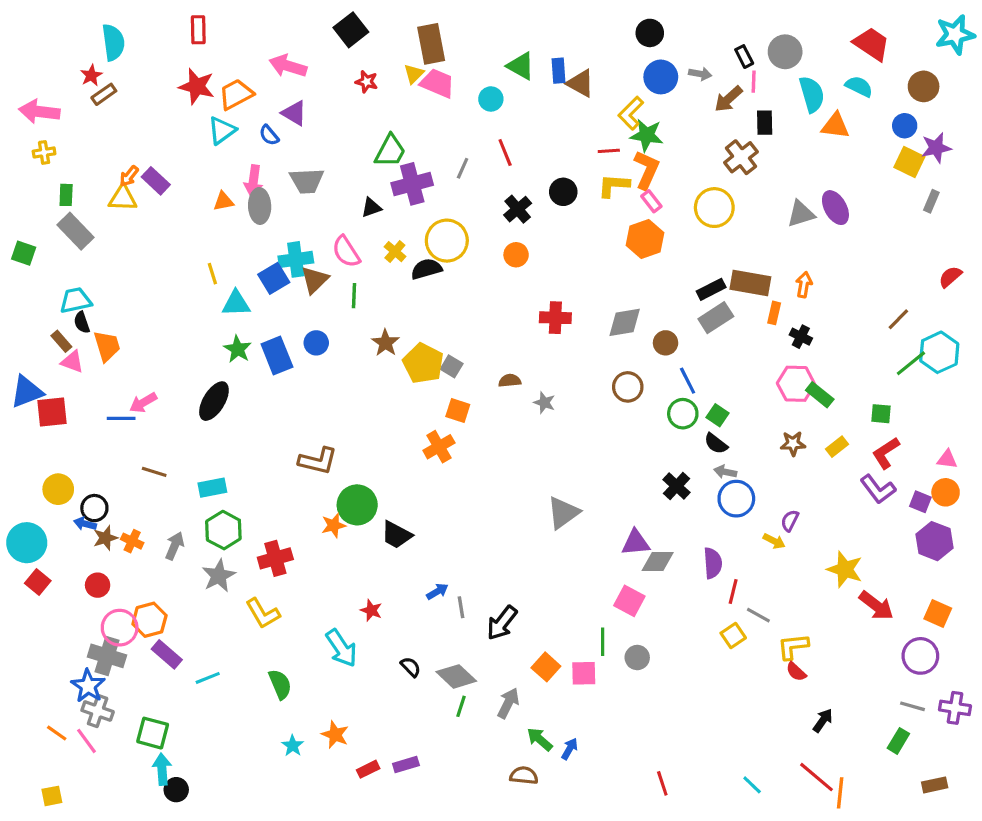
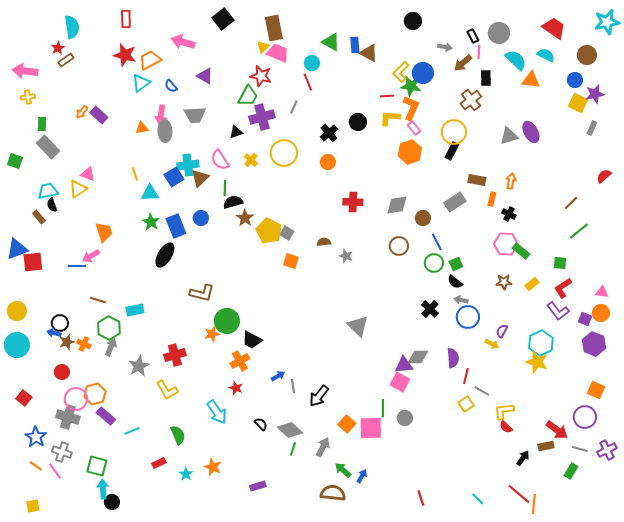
blue circle: (661, 77) -> (423, 73), moved
red star: (367, 82) -> (261, 76), moved, size x1.5
cyan semicircle: (812, 94) -> (516, 60), turned -30
purple triangle: (294, 113) -> (205, 76), moved
red line: (505, 152) -> (308, 82), moved
yellow triangle: (123, 198) -> (78, 189), moved, turned -36
black semicircle: (426, 269) -> (233, 202), moved
brown rectangle: (750, 283) -> (477, 180), size x0.7
black rectangle: (711, 289) -> (452, 151), moved, turned -36
orange trapezoid: (107, 346) -> (104, 232), moved
cyan hexagon: (939, 352) -> (541, 343), moved
pink triangle: (72, 362) -> (88, 174), moved
black ellipse: (214, 401) -> (165, 255), moved
green square: (717, 415) -> (456, 264), turned 32
orange cross: (439, 447) -> (240, 361), moved
yellow circle: (58, 489) -> (17, 311), moved
gray triangle: (563, 513) -> (358, 326), turned -40
green hexagon: (223, 530) -> (109, 328), moved
purple triangle: (636, 543) -> (404, 365), moved
red square: (38, 582) -> (24, 398), moved
red arrow: (876, 606) -> (557, 430), moved
pink square: (584, 673) -> (371, 428), size x1.4
blue star: (88, 686) -> (36, 437), moved
purple cross: (955, 708) -> (607, 450), turned -36
red rectangle: (368, 769) -> (159, 463), moved
brown semicircle: (524, 776) -> (333, 493), size x1.4
brown rectangle: (935, 785) -> (546, 446), moved

